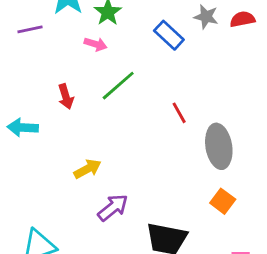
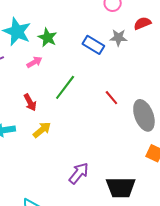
gray star: (206, 17) -> (118, 38), moved
pink arrow: (96, 44) -> (34, 62), moved, turned -35
yellow arrow: (87, 169) -> (42, 130), moved

